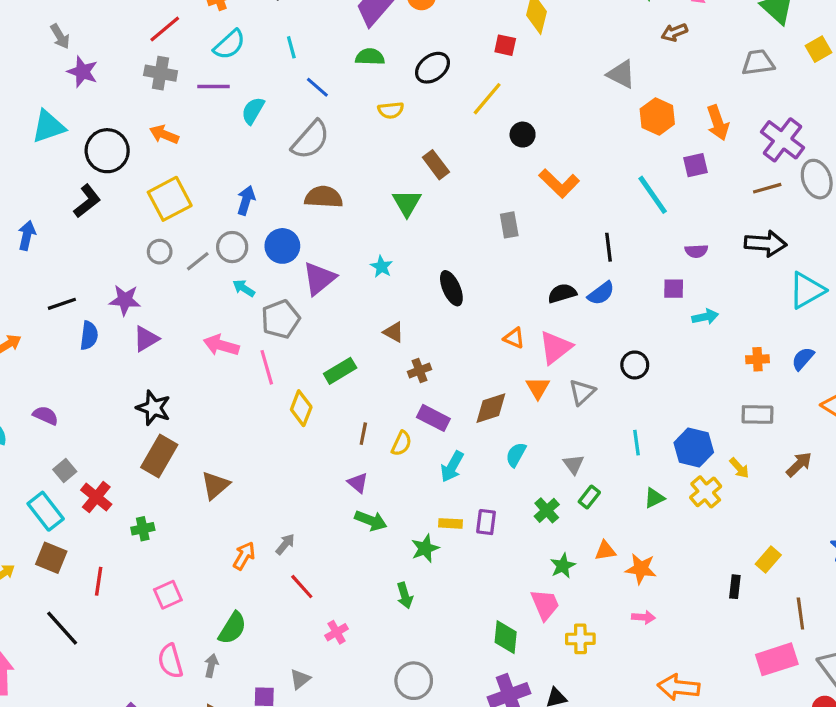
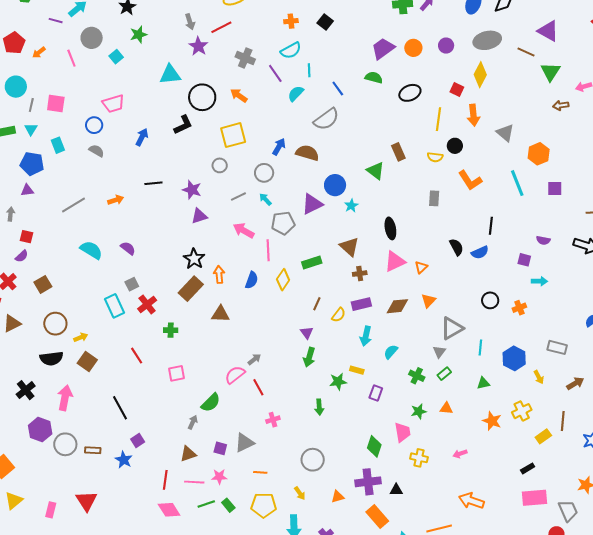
red line: (165, 29) -> (221, 27), moved
cyan line: (291, 47) -> (309, 70), moved
gray triangle: (621, 74) -> (505, 133), moved
purple line: (214, 86) -> (275, 73), turned 42
yellow line: (487, 99) -> (438, 119), turned -45
yellow semicircle: (391, 110) -> (435, 157), moved
orange arrow: (718, 123) -> (473, 115), moved
cyan line: (653, 195) -> (517, 183), moved
brown semicircle: (324, 197) -> (307, 153), moved
green triangle: (407, 203) -> (375, 171), turned -36
blue circle: (282, 246) -> (335, 185), moved
gray line: (198, 261) -> (238, 196), moved
black semicircle: (562, 293) -> (456, 247), turned 66
brown triangle: (394, 332) -> (349, 247), size x1.5
blue semicircle: (89, 336) -> (252, 280), moved
orange triangle: (514, 338) -> (421, 267), turned 40
pink triangle: (555, 347) -> (395, 261), moved
orange cross: (758, 359) -> (519, 308), moved, turned -32
gray triangle: (582, 392) -> (452, 328), moved, size x1.4
purple rectangle: (433, 418) -> (361, 304), turned -54
cyan semicircle: (516, 455) -> (391, 352), moved
cyan arrow: (452, 467) -> (366, 336), turned -30
brown triangle: (215, 485) -> (220, 314), turned 30
yellow cross: (706, 492) -> (522, 411), moved
green cross: (547, 510) -> (417, 376), turned -35
green arrow: (371, 521) -> (309, 357), turned 72
purple rectangle: (486, 522) -> (376, 393), moved
orange arrow: (244, 556) -> (219, 274), moved, turned -48
brown square: (51, 558) -> (87, 362), moved
orange star: (641, 569) -> (492, 421), moved
red line: (99, 581) -> (137, 356), turned -54
black rectangle: (735, 587) -> (528, 468), moved, turned 40
brown line: (800, 614) -> (563, 421), moved
pink arrow: (643, 617) -> (460, 454), turned 144
black line: (62, 628) -> (120, 408), moved
pink semicircle: (170, 661) -> (235, 375), moved, turned 55
gray triangle: (300, 679) -> (244, 443), size x1.5

